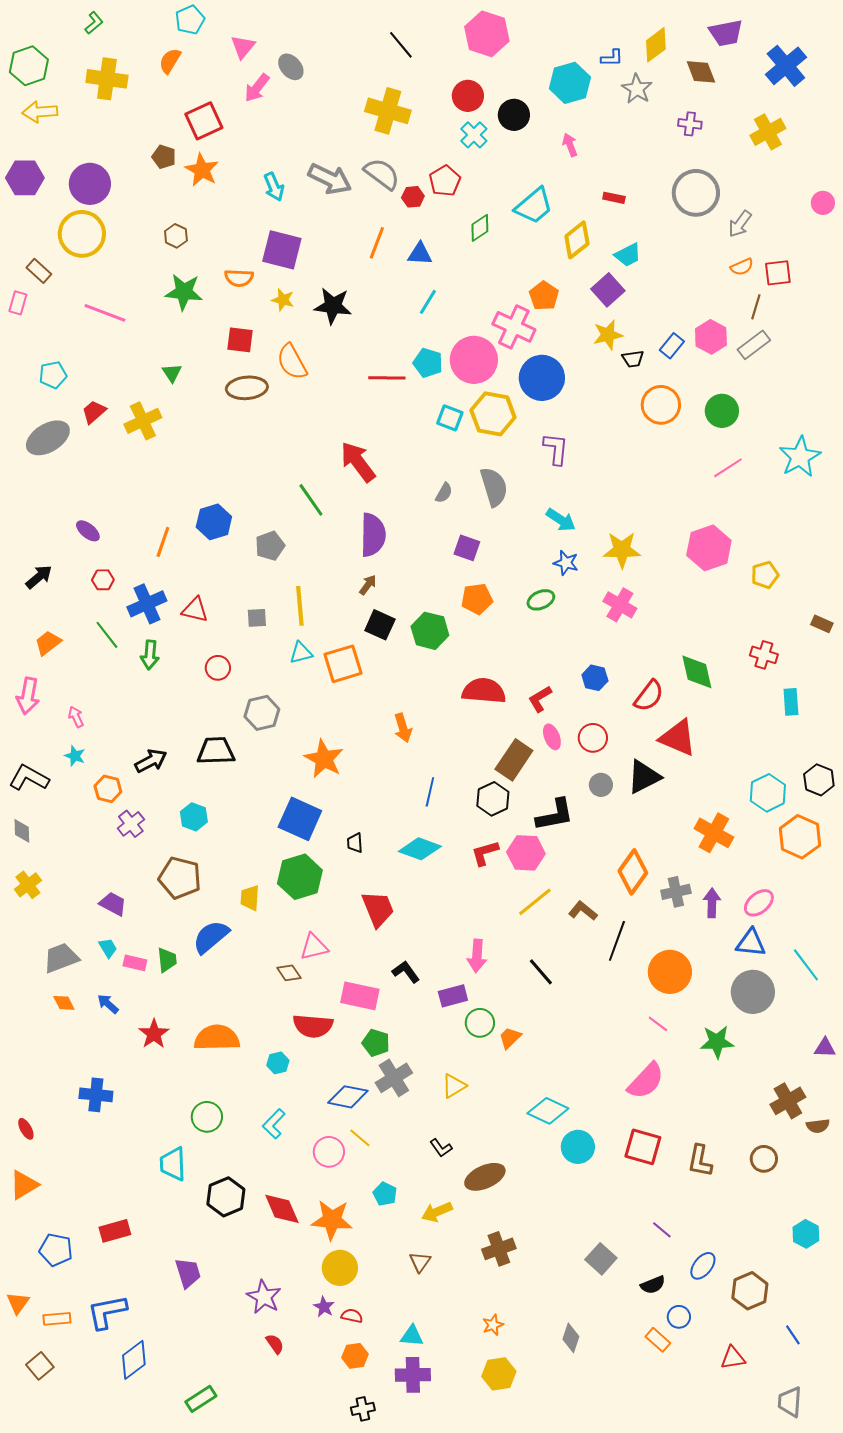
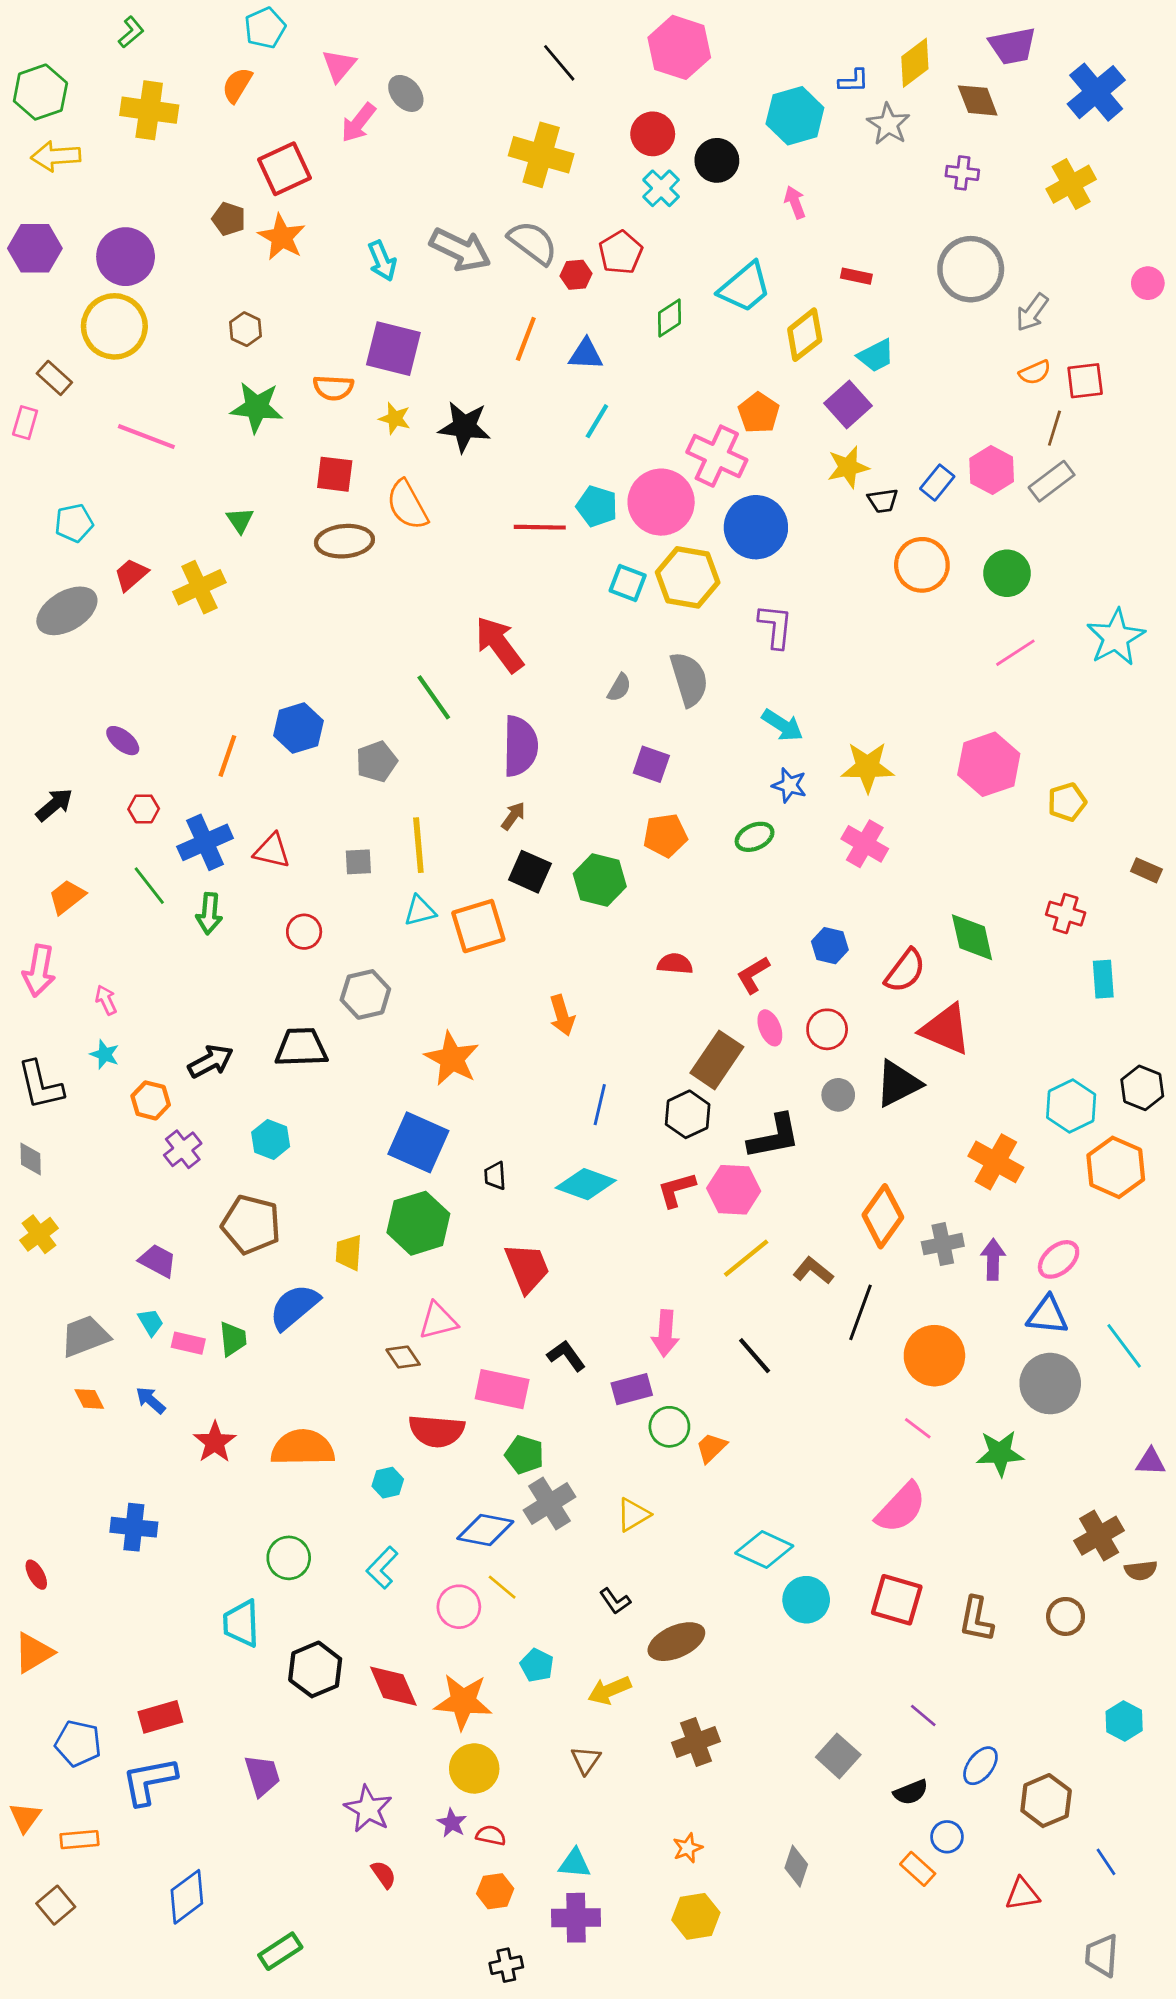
red semicircle: (484, 691) -> (675, 964), size x0.6
black L-shape: (29, 778) -> (40, 1085), turned -132
blue L-shape: (107, 1312) -> (149, 1781), moved

